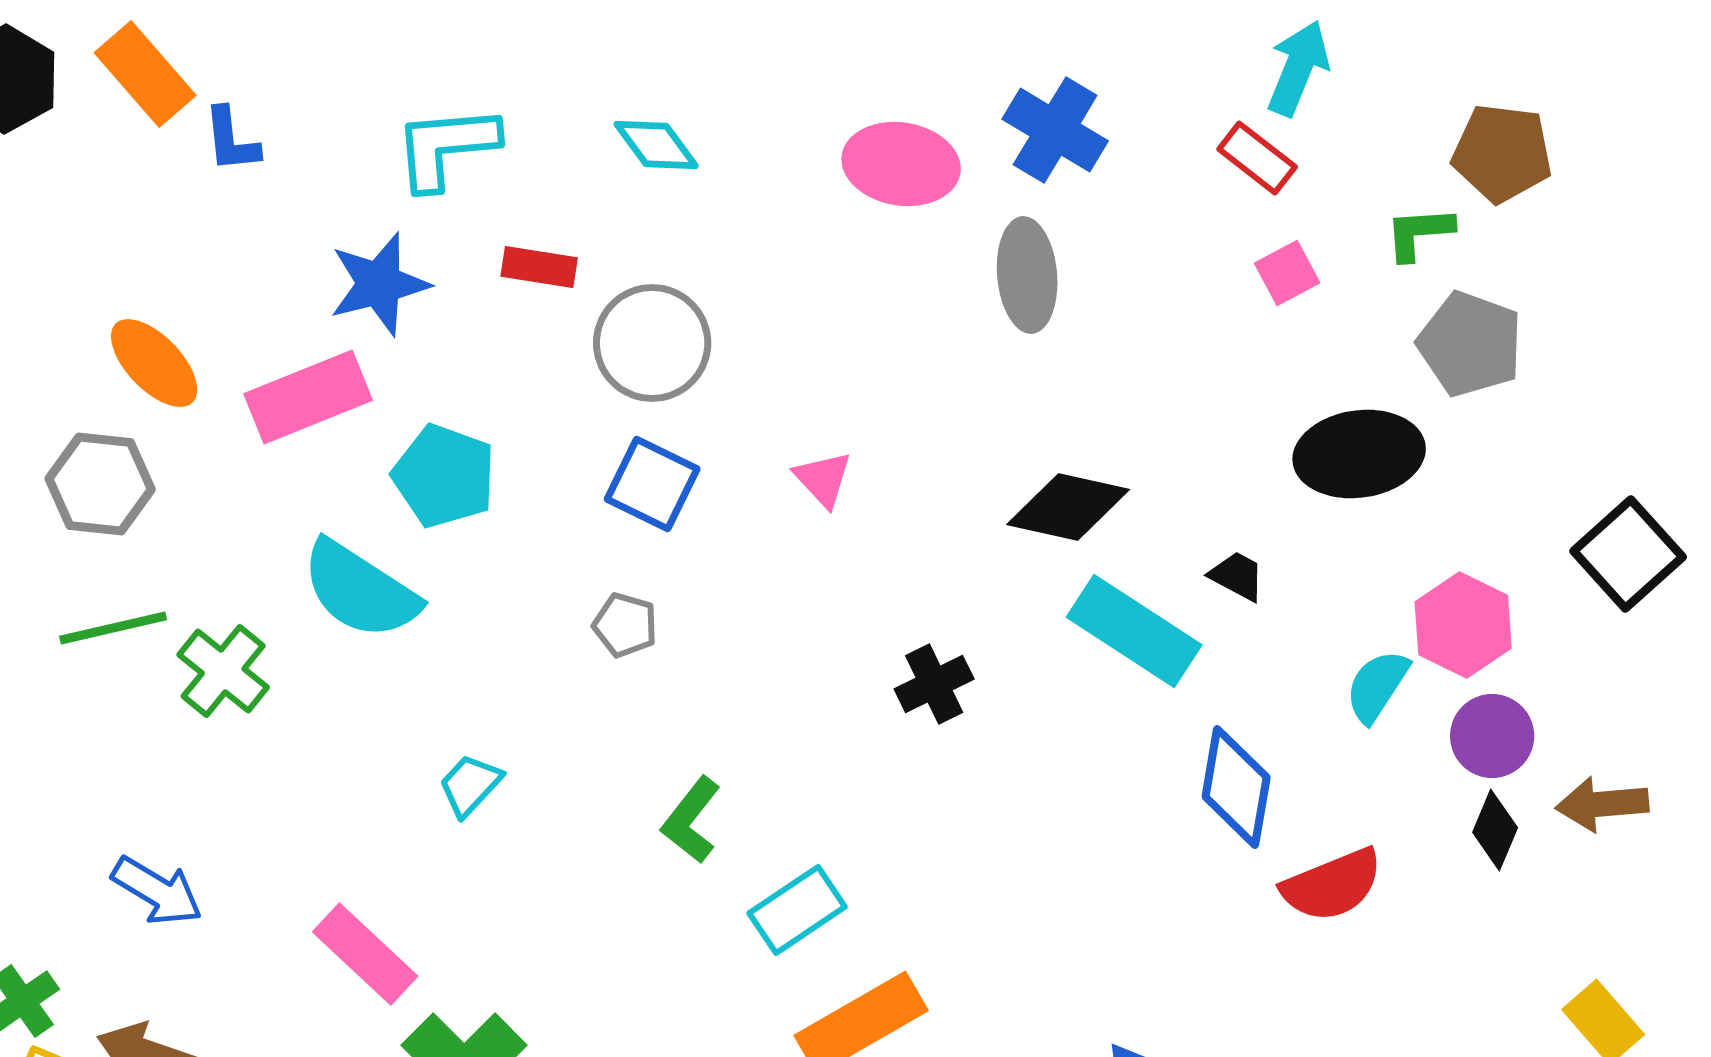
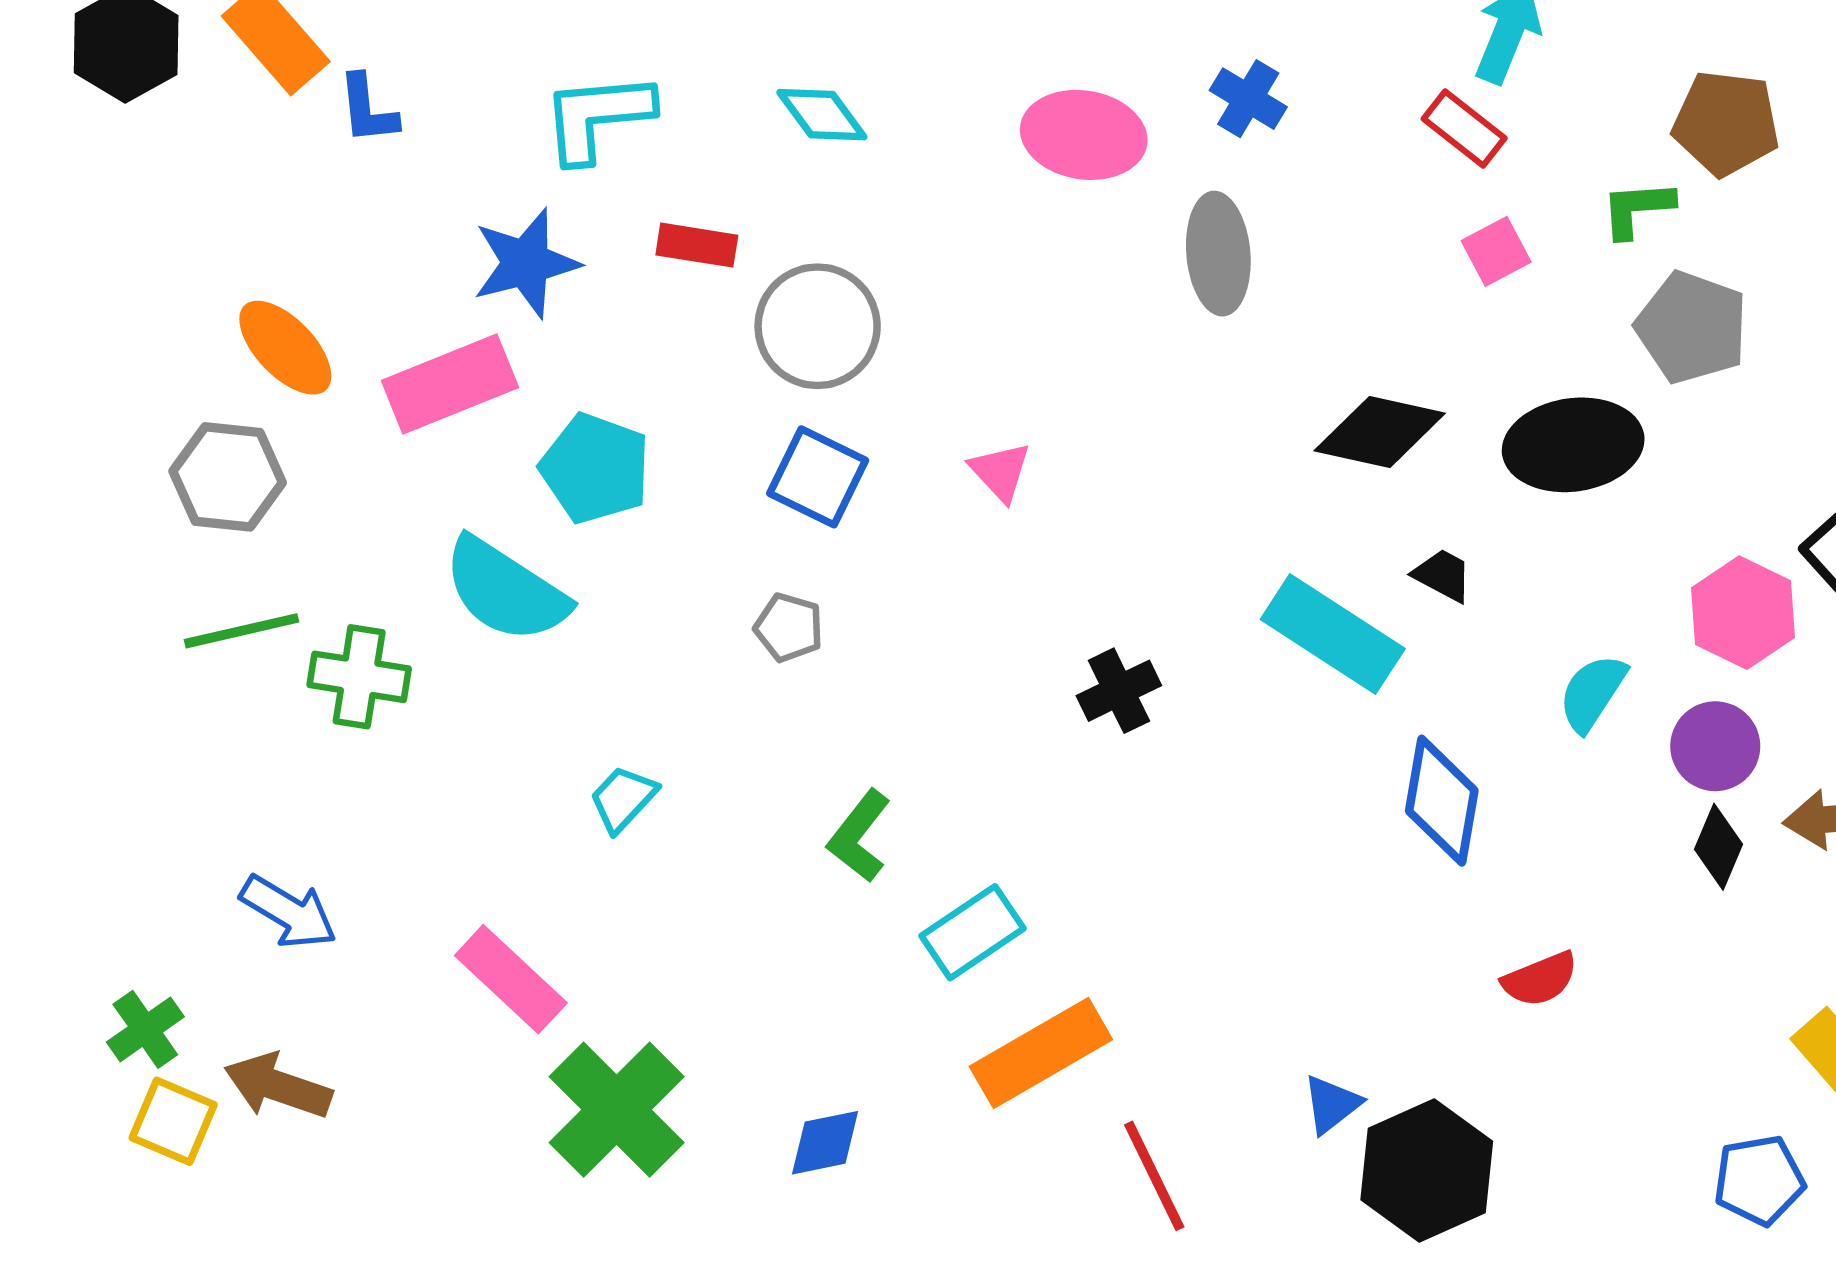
blue cross: (1055, 130) -> (1248, 99), size x0.7
black diamond: (1068, 507) -> (1380, 432), moved
pink hexagon: (1463, 625) -> (1743, 613), moved
green cross: (223, 671) -> (359, 677), turned -30
red semicircle: (1332, 885) -> (1540, 979), moved, size x0.7

